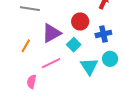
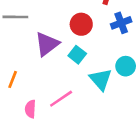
blue cross: (103, 34) -> (121, 23), moved
orange line: (26, 46) -> (13, 79), moved
pink line: (51, 63) -> (61, 99), moved

